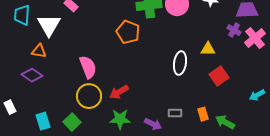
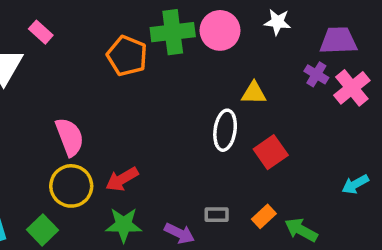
orange pentagon: (128, 32) -> (127, 56), moved
yellow triangle: (208, 49) -> (254, 93), moved
red square: (219, 76) -> (271, 152), moved
orange rectangle: (203, 114) -> (264, 216), turned 64

